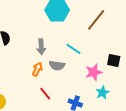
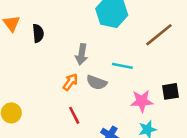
cyan line: (74, 49) -> (122, 66), turned -35
black square: (114, 60) -> (170, 91), turned -32

